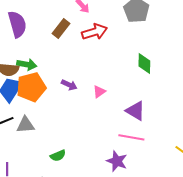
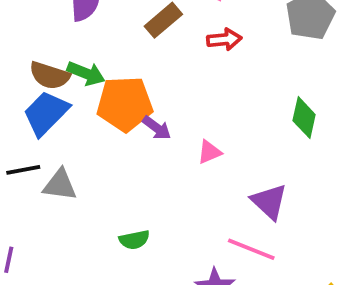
red arrow: (95, 32) -> (224, 39), size x0.7
orange pentagon: (31, 87) -> (125, 104), moved
green semicircle: (58, 156) -> (134, 240), moved

